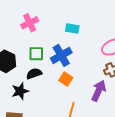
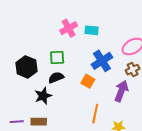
pink cross: (30, 23) -> (69, 28), moved
blue cross: (61, 55) -> (102, 61), moved

